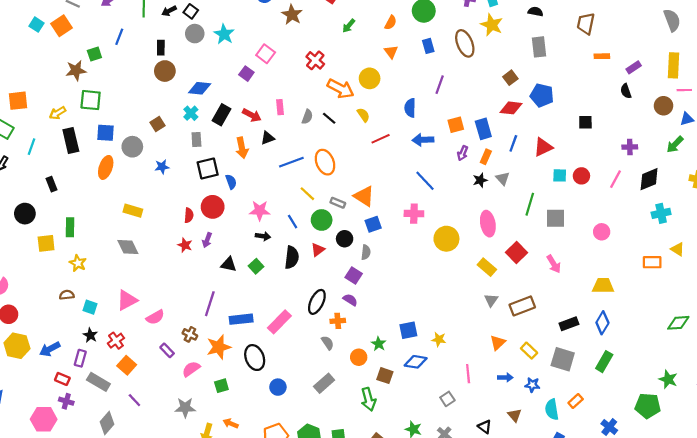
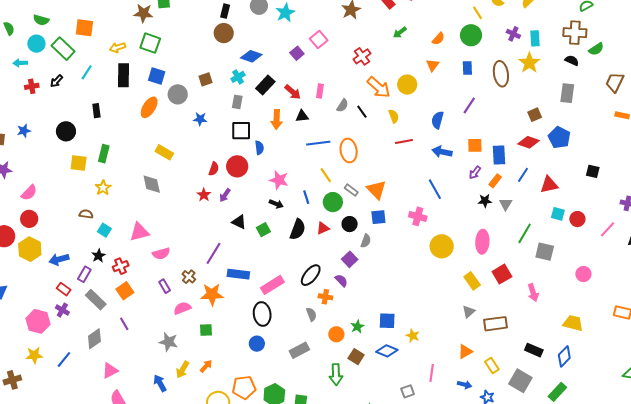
black rectangle: (569, 324) -> (534, 350), turned 30
black ellipse: (255, 358) -> (262, 314), moved
orange arrow: (231, 423) -> (206, 366), turned 96

